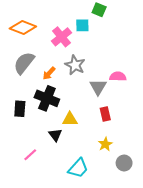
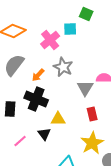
yellow star: (105, 144) -> (92, 143), size x1.6
pink line: (30, 155) -> (20, 141), moved

